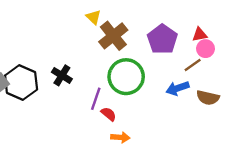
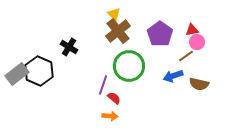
yellow triangle: (93, 17) -> (114, 14), moved
black cross: (62, 75) -> (69, 47), moved
orange arrow: (120, 137) -> (110, 116), moved

